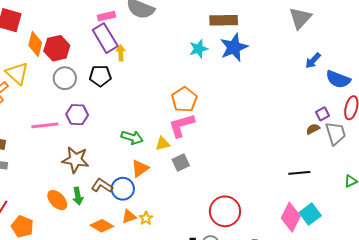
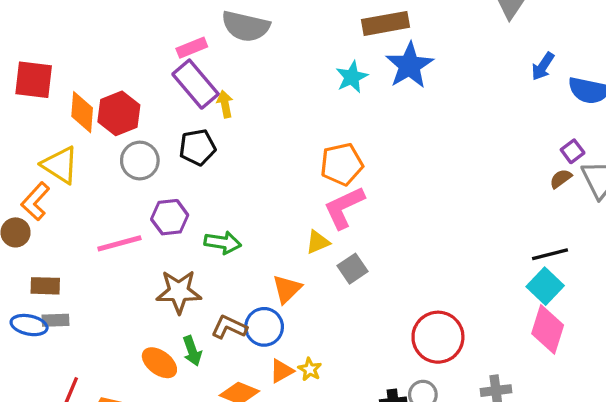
orange pentagon: (184, 100) -> (342, 164), turned 30
green arrow: (132, 137) -> (223, 243), moved
cyan square: (310, 214) -> (545, 286), moved

